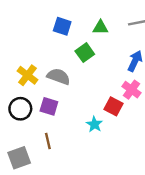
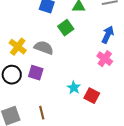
red square: (114, 106) -> (92, 96), moved
brown line: (48, 141) -> (42, 113), moved

